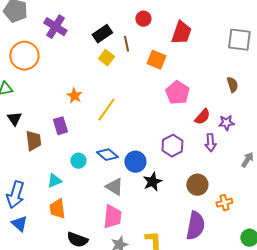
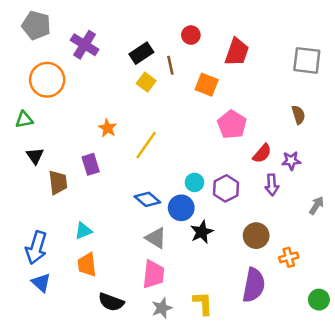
cyan circle: (78, 161) -> (195, 182), moved

